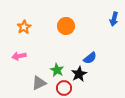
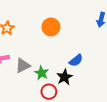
gray triangle: (39, 83) -> (23, 66), moved

